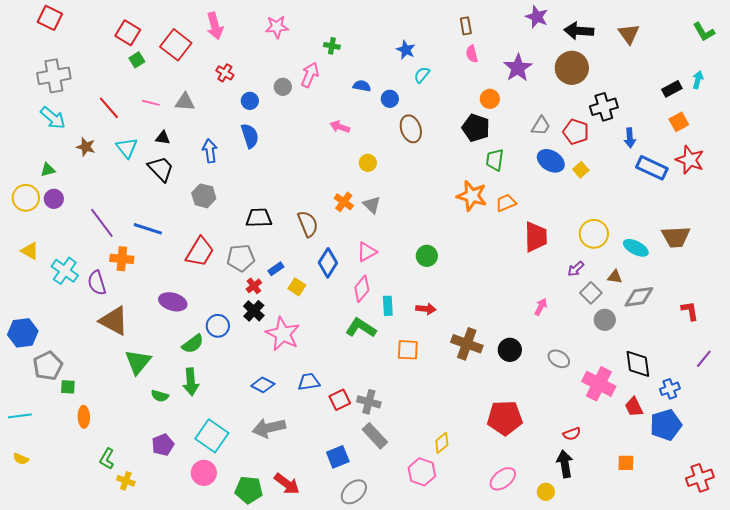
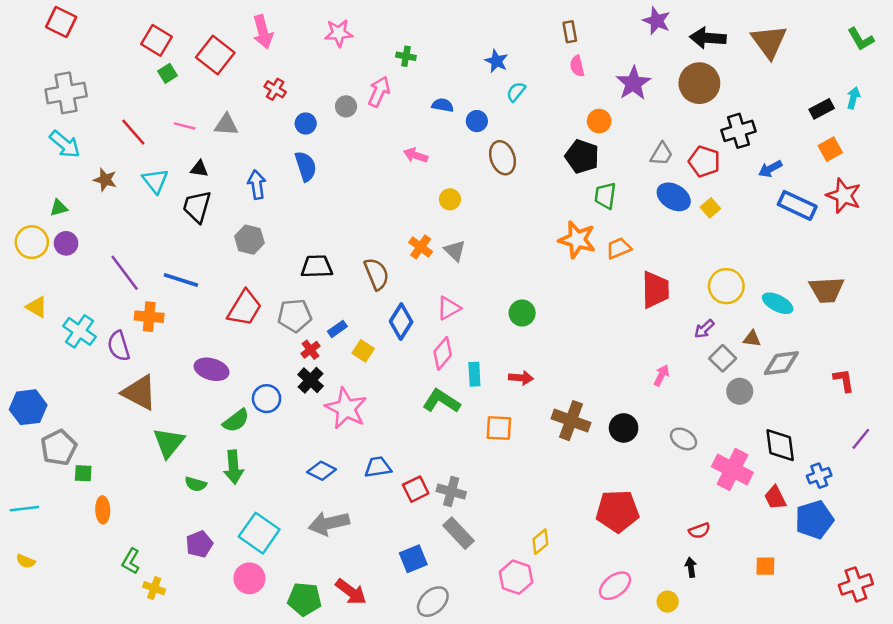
brown triangle: (629, 34) -> (769, 42), size x1.4
blue arrow: (630, 138) -> (770, 169), turned 66
black trapezoid: (161, 169) -> (197, 207), turned -120
black arrow: (565, 464) -> (691, 567), size x0.6

